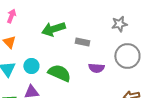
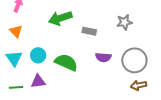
gray star: (119, 24) -> (124, 22), moved
gray circle: (127, 56) -> (134, 60), moved

